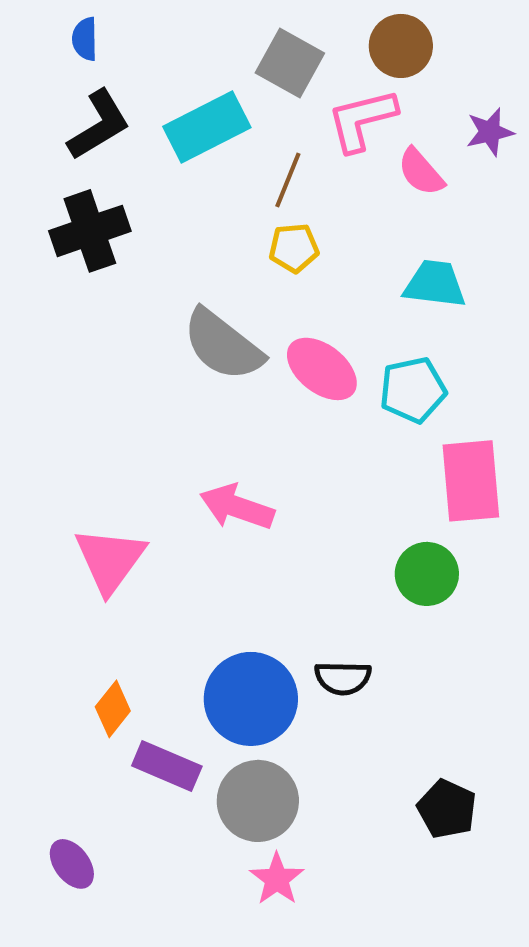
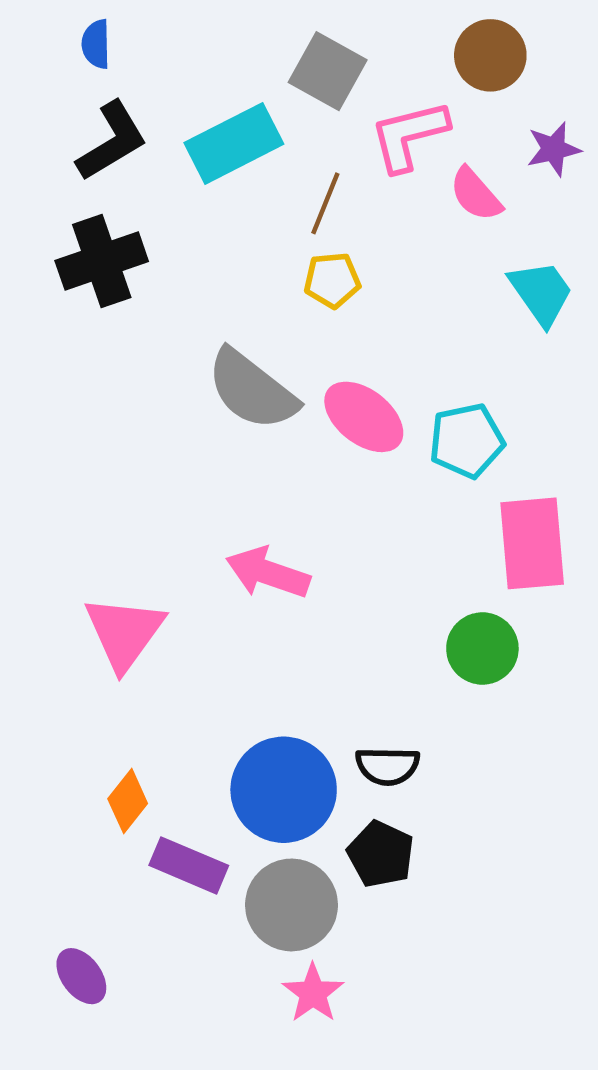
brown circle: (401, 46) -> (490, 55), moved
cyan trapezoid: (435, 284) -> (541, 293), moved, turned 48
black pentagon: (447, 809) -> (381, 854), moved

